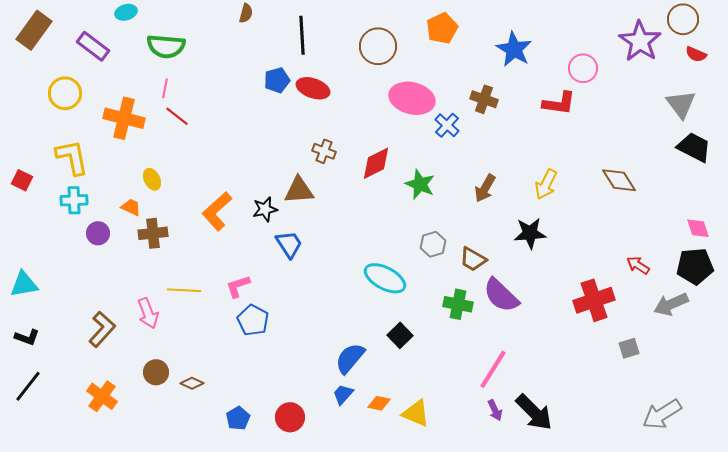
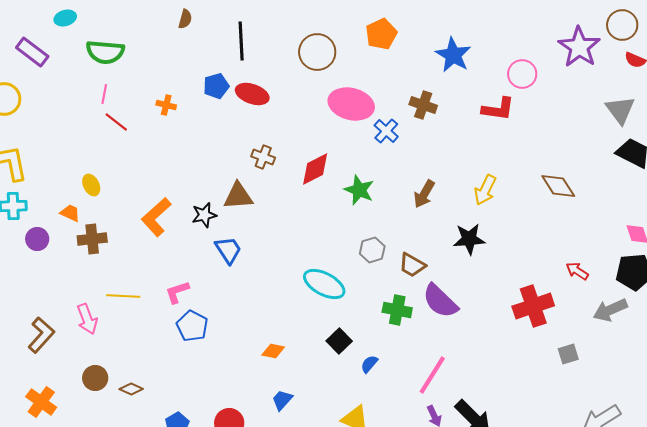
orange cross: (124, 118) -> (166, 105), moved, size x0.5
blue semicircle: (350, 358) -> (369, 364), moved, size x0.6
orange diamond: (379, 403) -> (273, 351), moved

